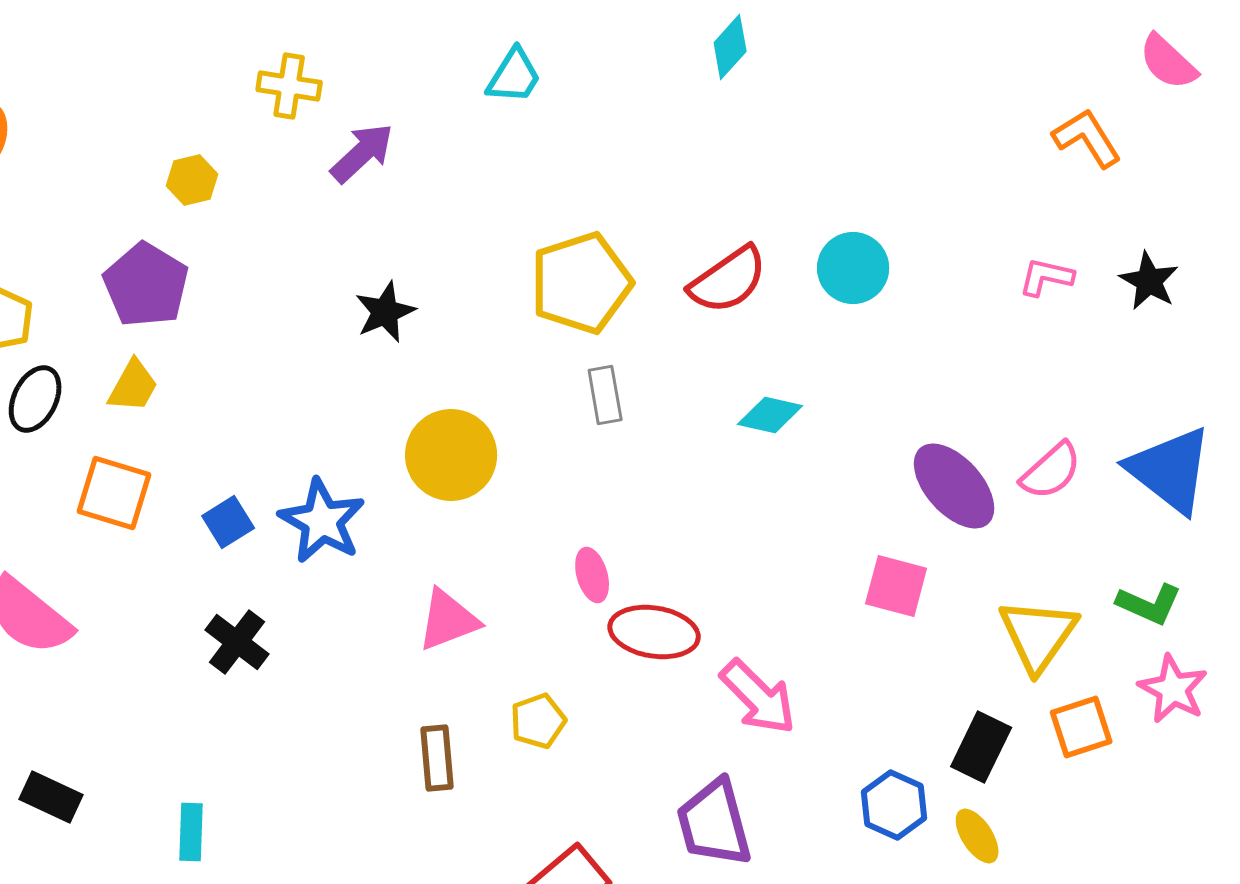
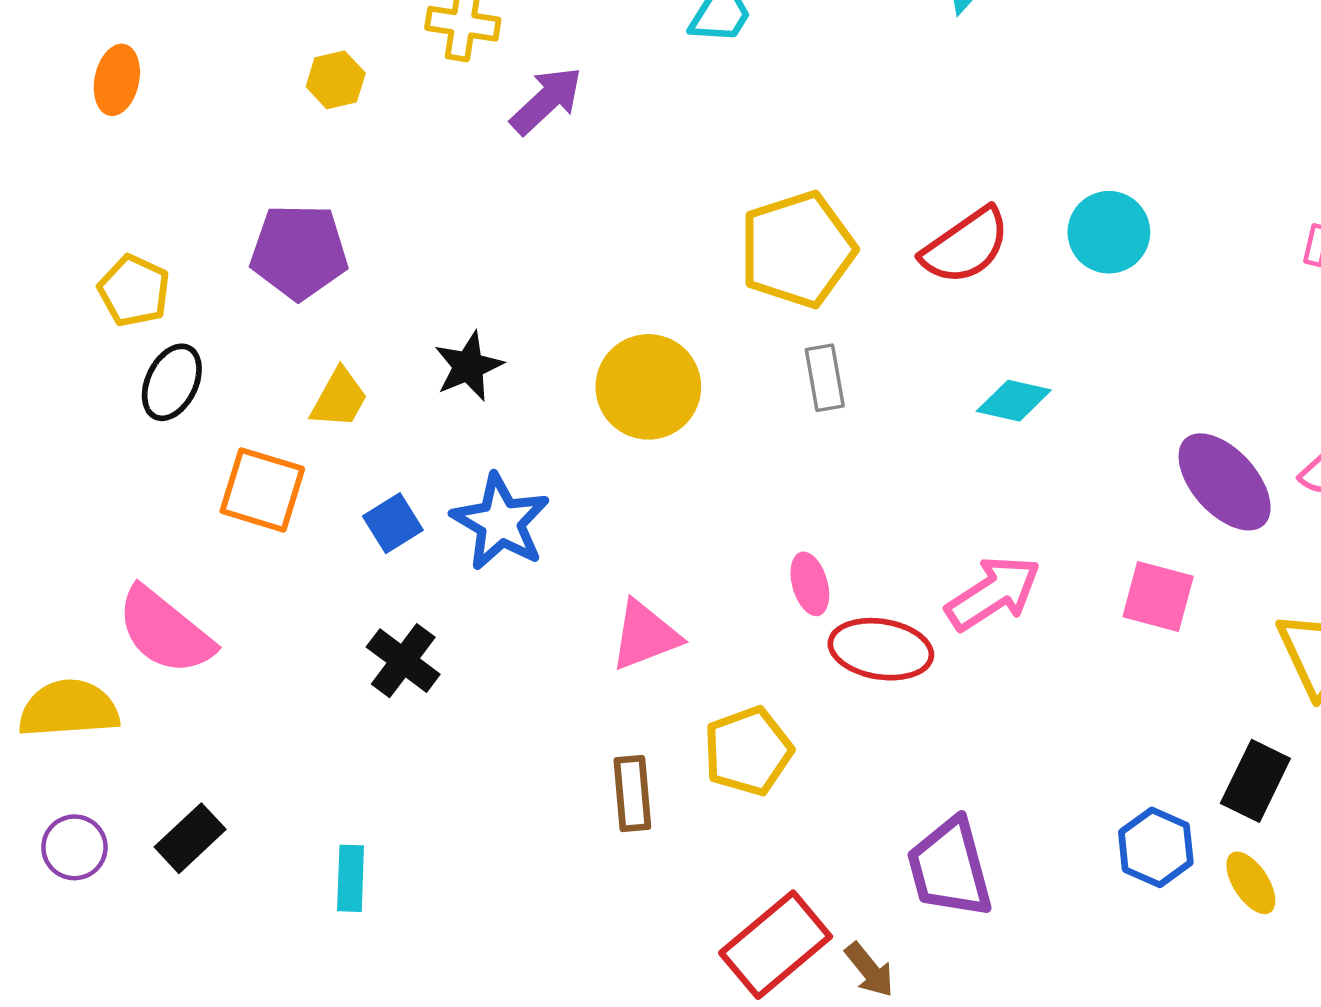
yellow hexagon: (192, 180) -> (336, 80), moved
purple pentagon: (146, 285) -> (299, 252), turned -30
black star: (385, 312) -> (469, 366), moved
yellow trapezoid: (133, 386) -> (339, 398), moved
yellow circle: (451, 455) -> (648, 387), moved
pink arrow: (758, 697) -> (993, 593), moved, turned -78
yellow pentagon: (538, 721) -> (748, 751), size x1.4
black rectangle: (51, 797) -> (190, 838), turned -68

